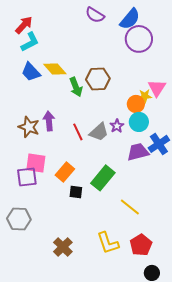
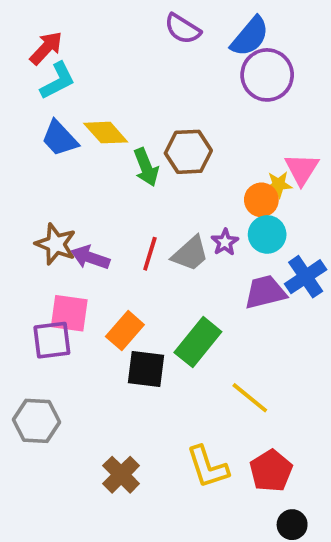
purple arrow: (49, 121) -> (90, 258), moved, turned -66
red line: (78, 132) -> (150, 254), turned 42
black square: (76, 192) -> (146, 369), size x1.5

